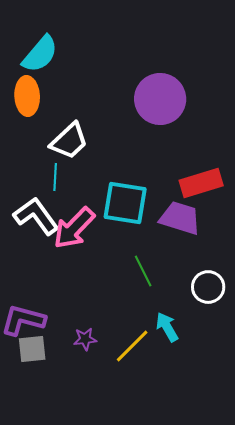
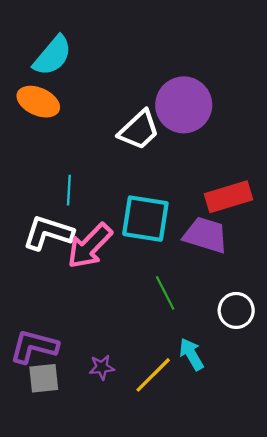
orange ellipse: (27, 96) -> (38, 102), turned -63
white trapezoid: (69, 141) -> (139, 130), moved
white L-shape: (36, 216) -> (48, 233), turned -36

